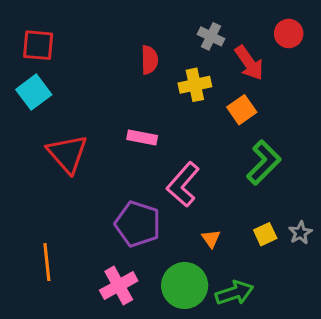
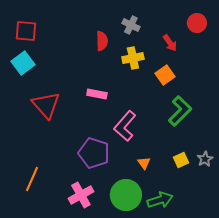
gray cross: (211, 36) -> (131, 25), moved
red arrow: (249, 63) -> (170, 43), size x0.7
orange line: (47, 262) -> (32, 179), turned 30

